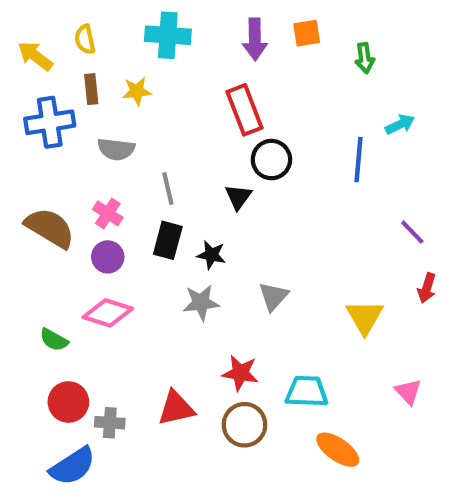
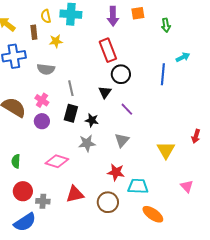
yellow semicircle: (85, 39) -> (46, 16), moved
brown rectangle: (91, 89) -> (34, 32), moved
purple line: (412, 232) -> (127, 109), moved
pink diamond: (108, 313) -> (57, 161), moved
green semicircle: (54, 340) -> (16, 161), turned 64
red star: (240, 373) -> (116, 172), moved

